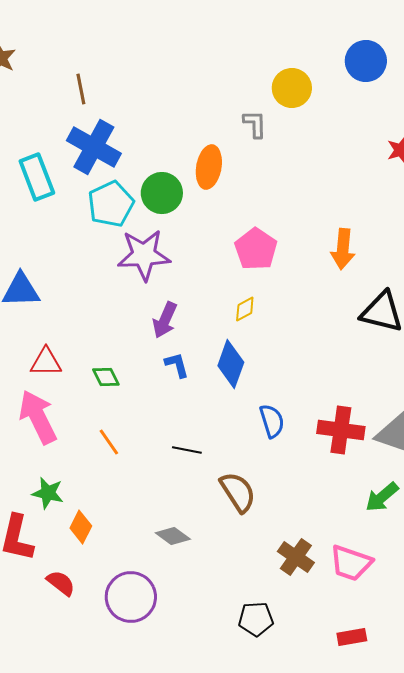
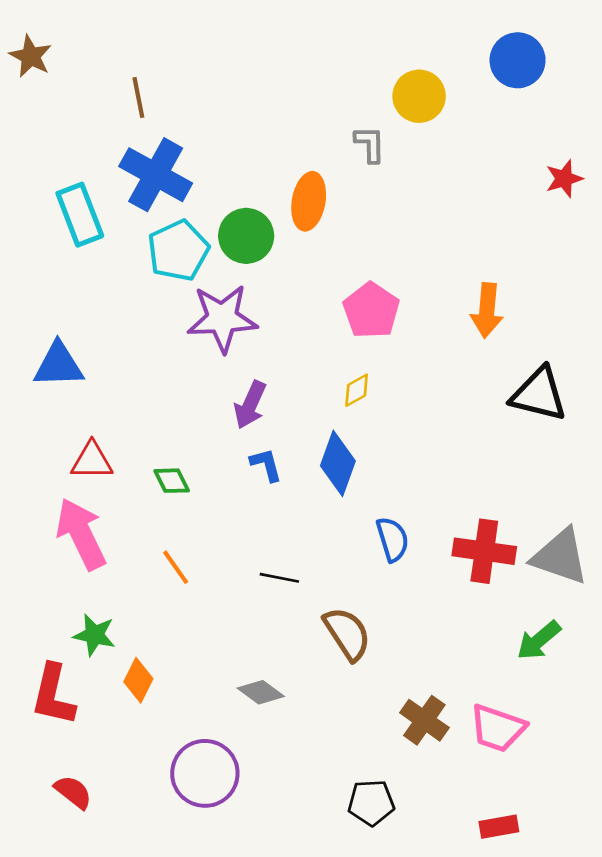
red semicircle: (61, 583) -> (73, 792), moved

